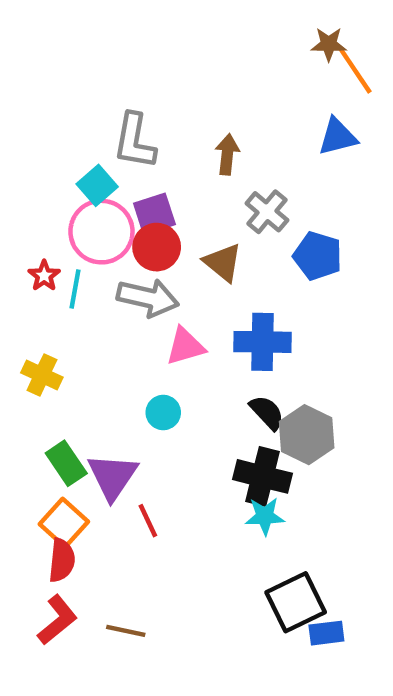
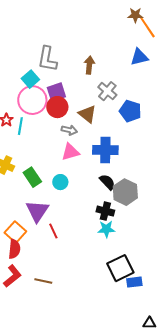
gray arrow: (148, 298) -> (69, 130), moved, size x0.6
green rectangle: (66, 463) -> (32, 177), moved
black cross: (263, 476) -> (105, 211), size x0.7

